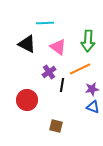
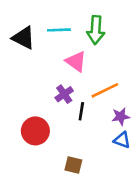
green arrow: (88, 41) -> (96, 30), moved
black triangle: (27, 44) -> (24, 38), moved

